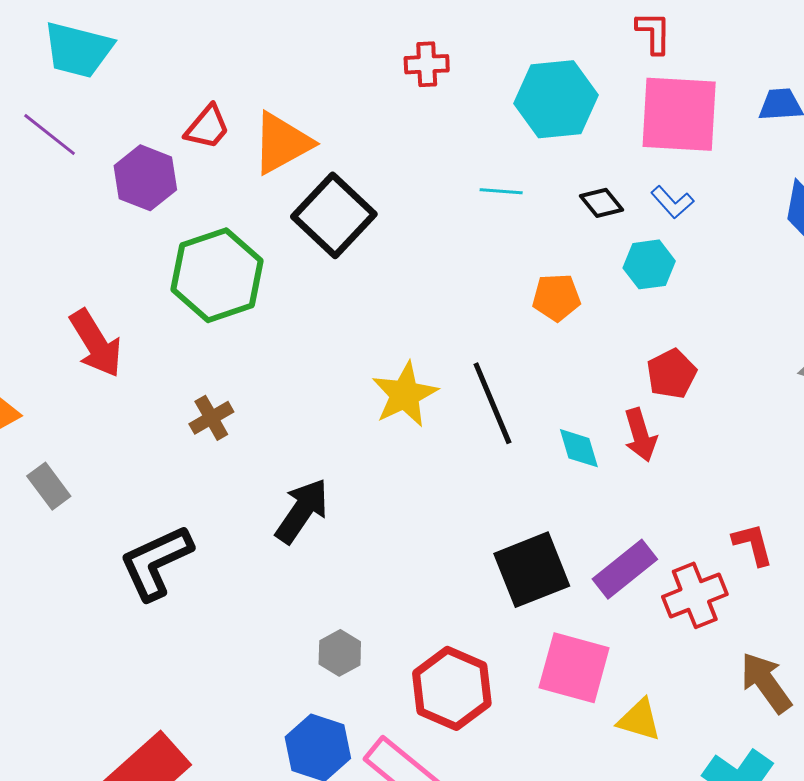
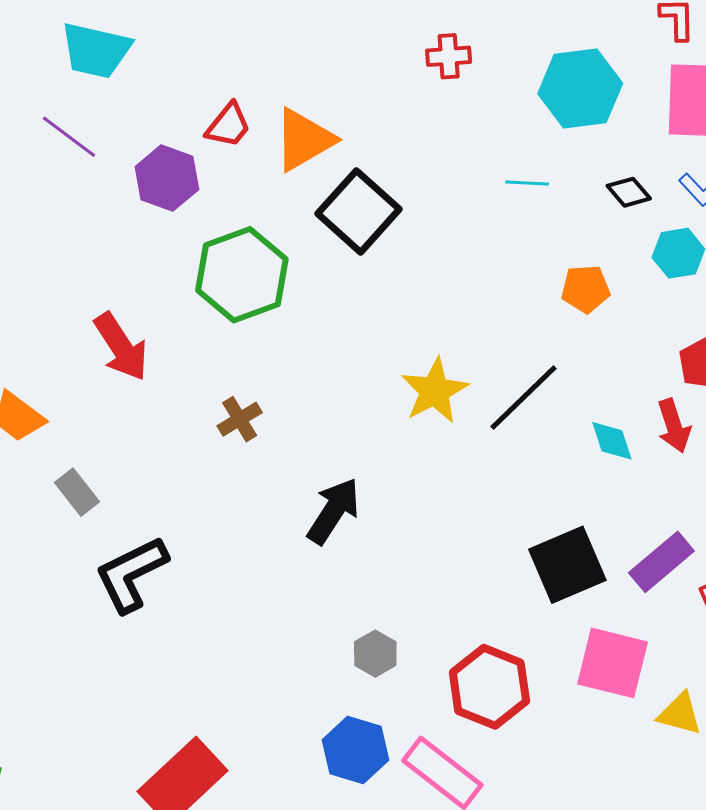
black line: (492, 403) -> (523, 397), turned 70
black L-shape: (156, 562) -> (131, 574), moved

